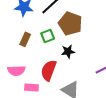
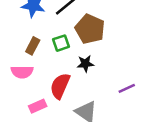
pink semicircle: (16, 71) -> (22, 72), moved
pink rectangle: (32, 87) -> (38, 106), turned -32

